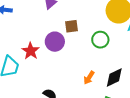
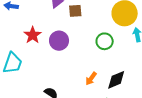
brown square: (72, 26) -> (75, 11), moved
red star: (31, 51) -> (33, 35), moved

